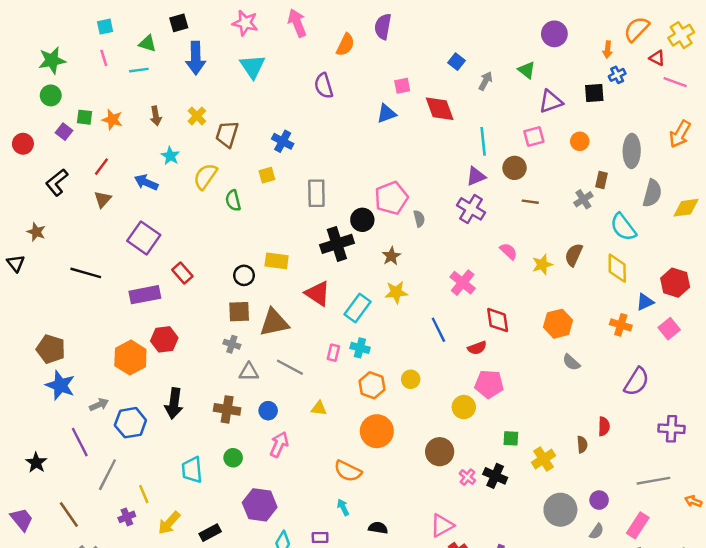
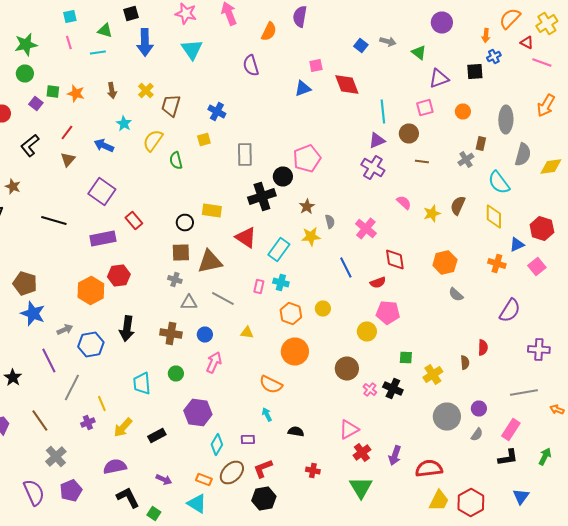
gray arrow: (486, 81) -> (388, 42), moved, turned 77
gray semicircle: (419, 219) -> (330, 222), moved

